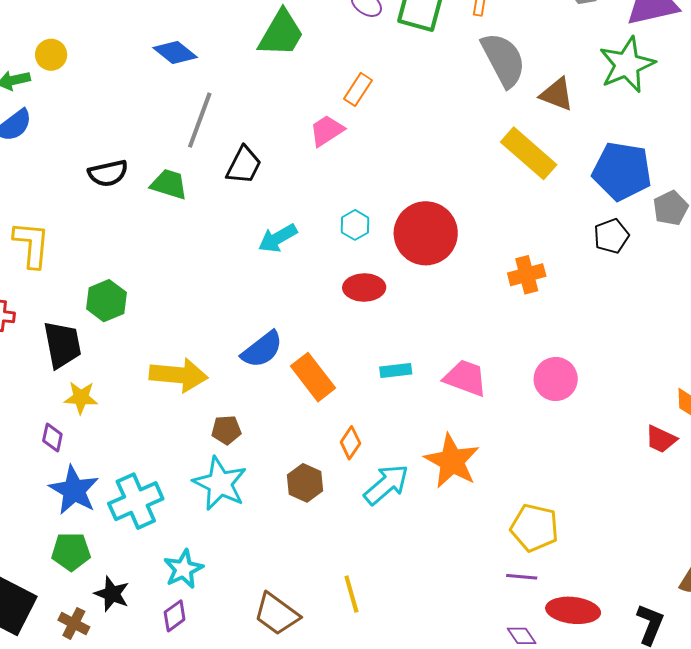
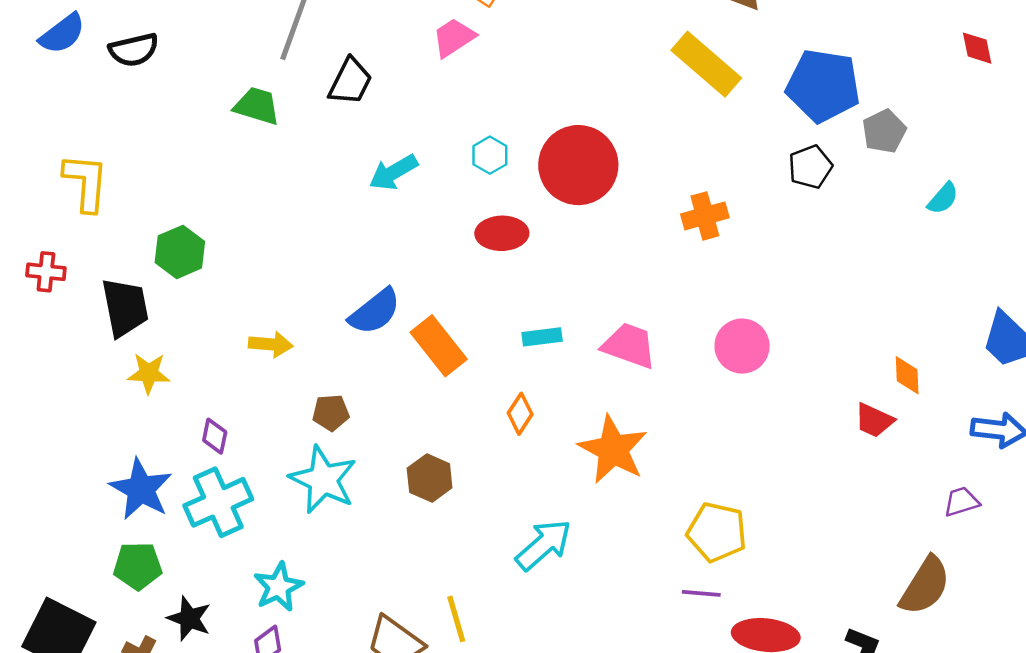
black semicircle: (108, 173) -> (134, 50), moved
yellow arrow: (179, 375) -> (271, 344), size x0.6
purple diamond: (52, 437) -> (215, 436), moved
orange diamond: (350, 443) -> (520, 414), moved
cyan arrow: (386, 484) -> (544, 545), moved
yellow line: (351, 594) -> (456, 619), moved

